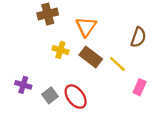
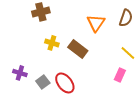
orange triangle: (86, 27) -> (96, 23), moved
brown semicircle: (138, 37) -> (126, 18), moved
yellow line: (117, 64) -> (128, 53), moved

